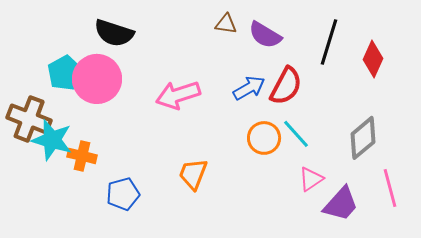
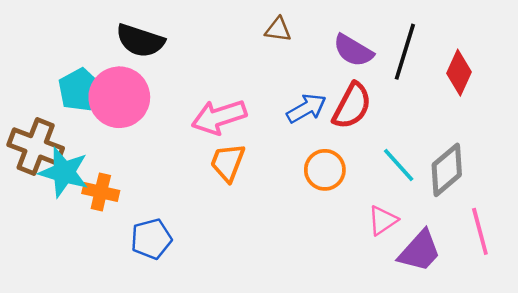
purple semicircle: (265, 35) -> (353, 50), moved
cyan line: (296, 134) -> (399, 165), moved
orange trapezoid: (193, 174) -> (228, 162), moved

